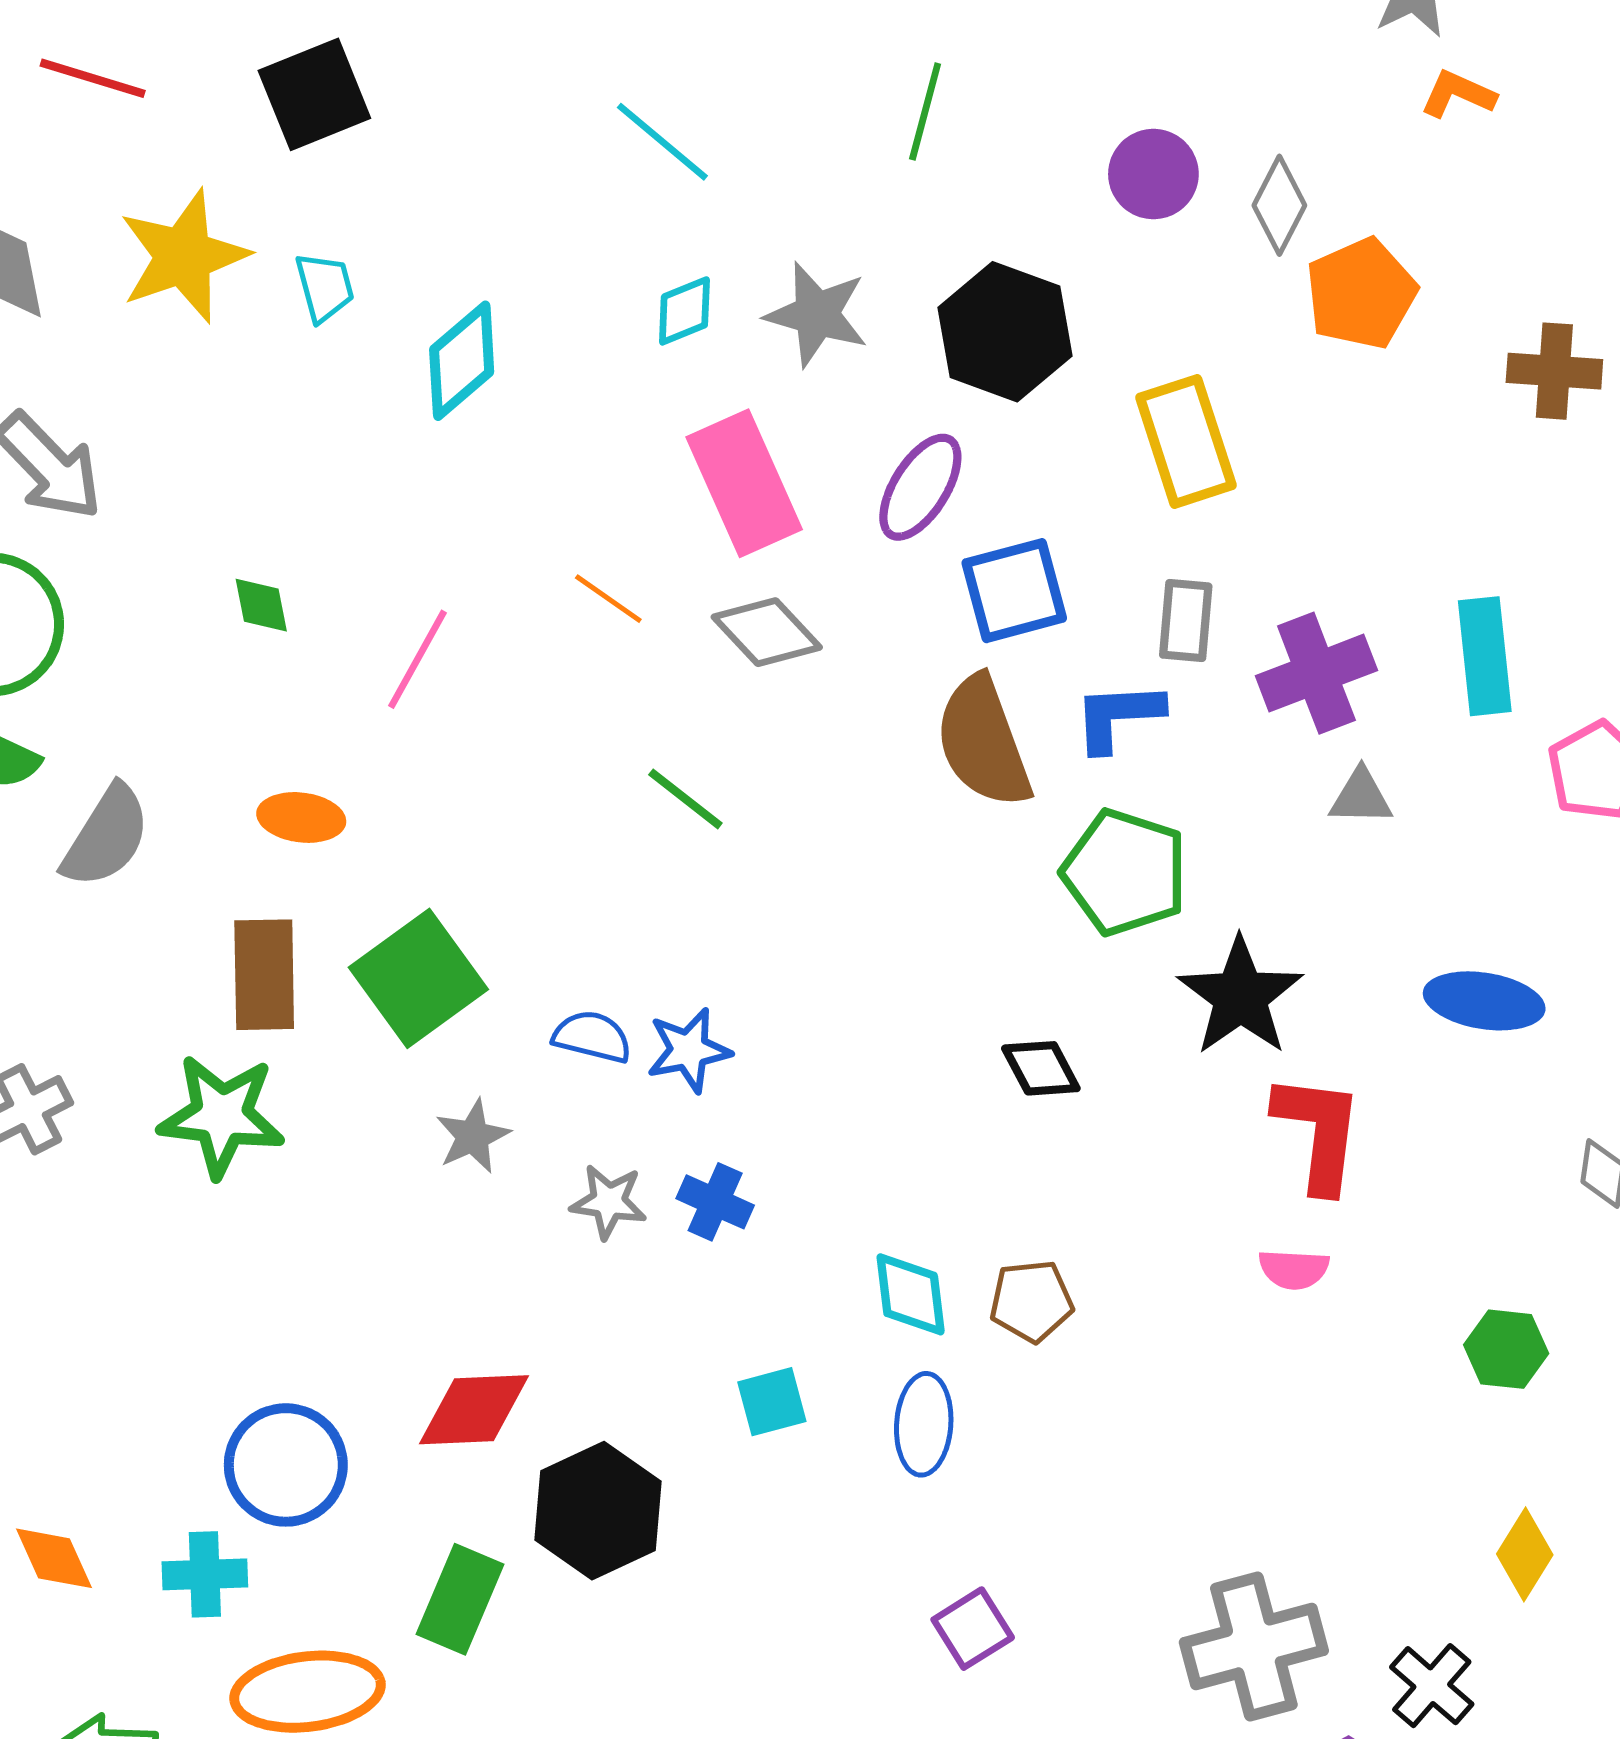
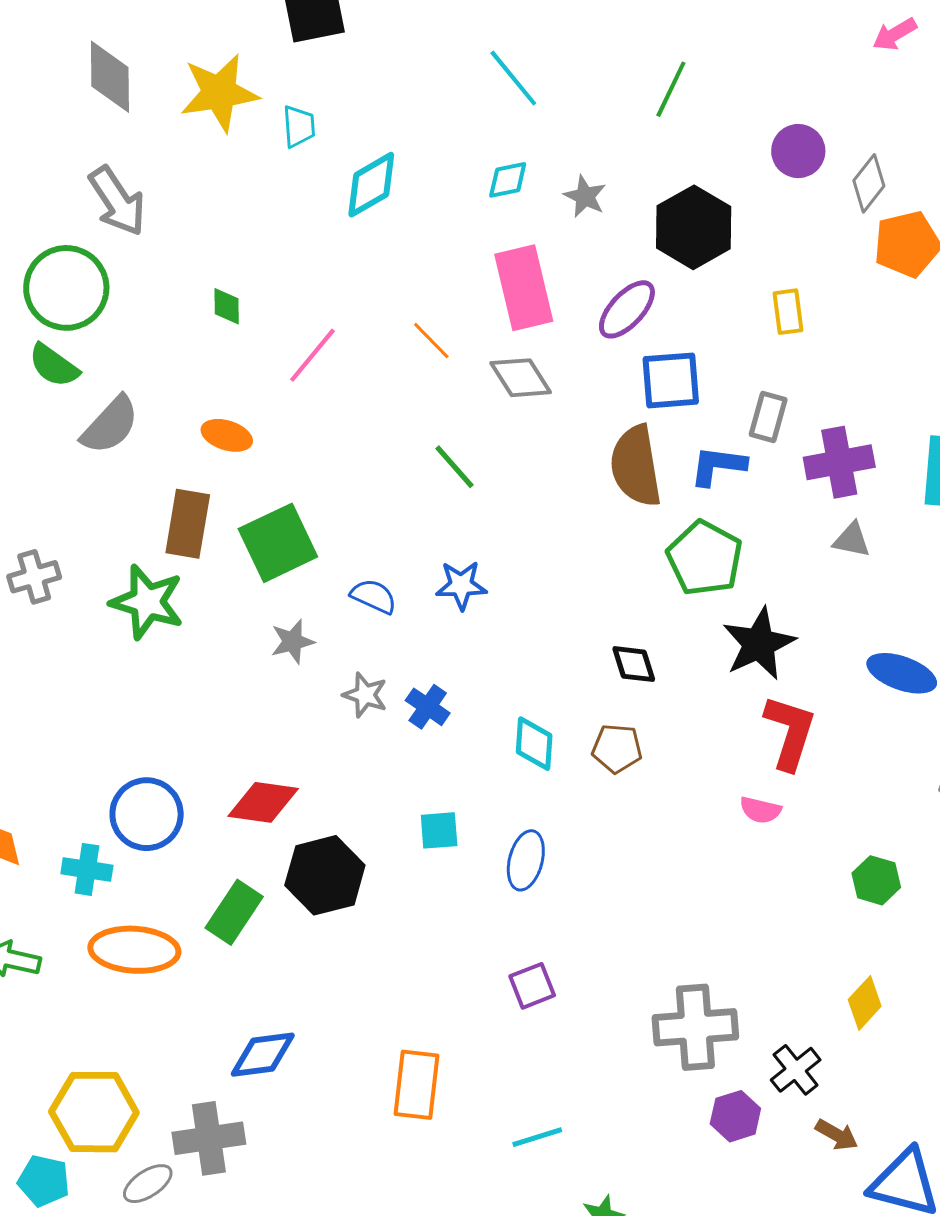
gray star: (817, 314) -> (585, 196), size x0.7
yellow rectangle: (1186, 441) -> (788, 312), size x0.6
blue star: (689, 1050) -> (461, 585), moved
cyan diamond: (911, 1294) -> (534, 744), moved
brown pentagon: (1031, 1301) -> (617, 748), moved

